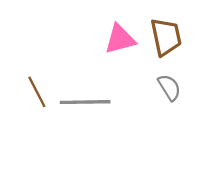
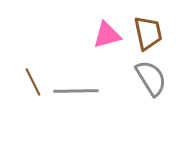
gray semicircle: (169, 87) -> (151, 78), size x1.5

